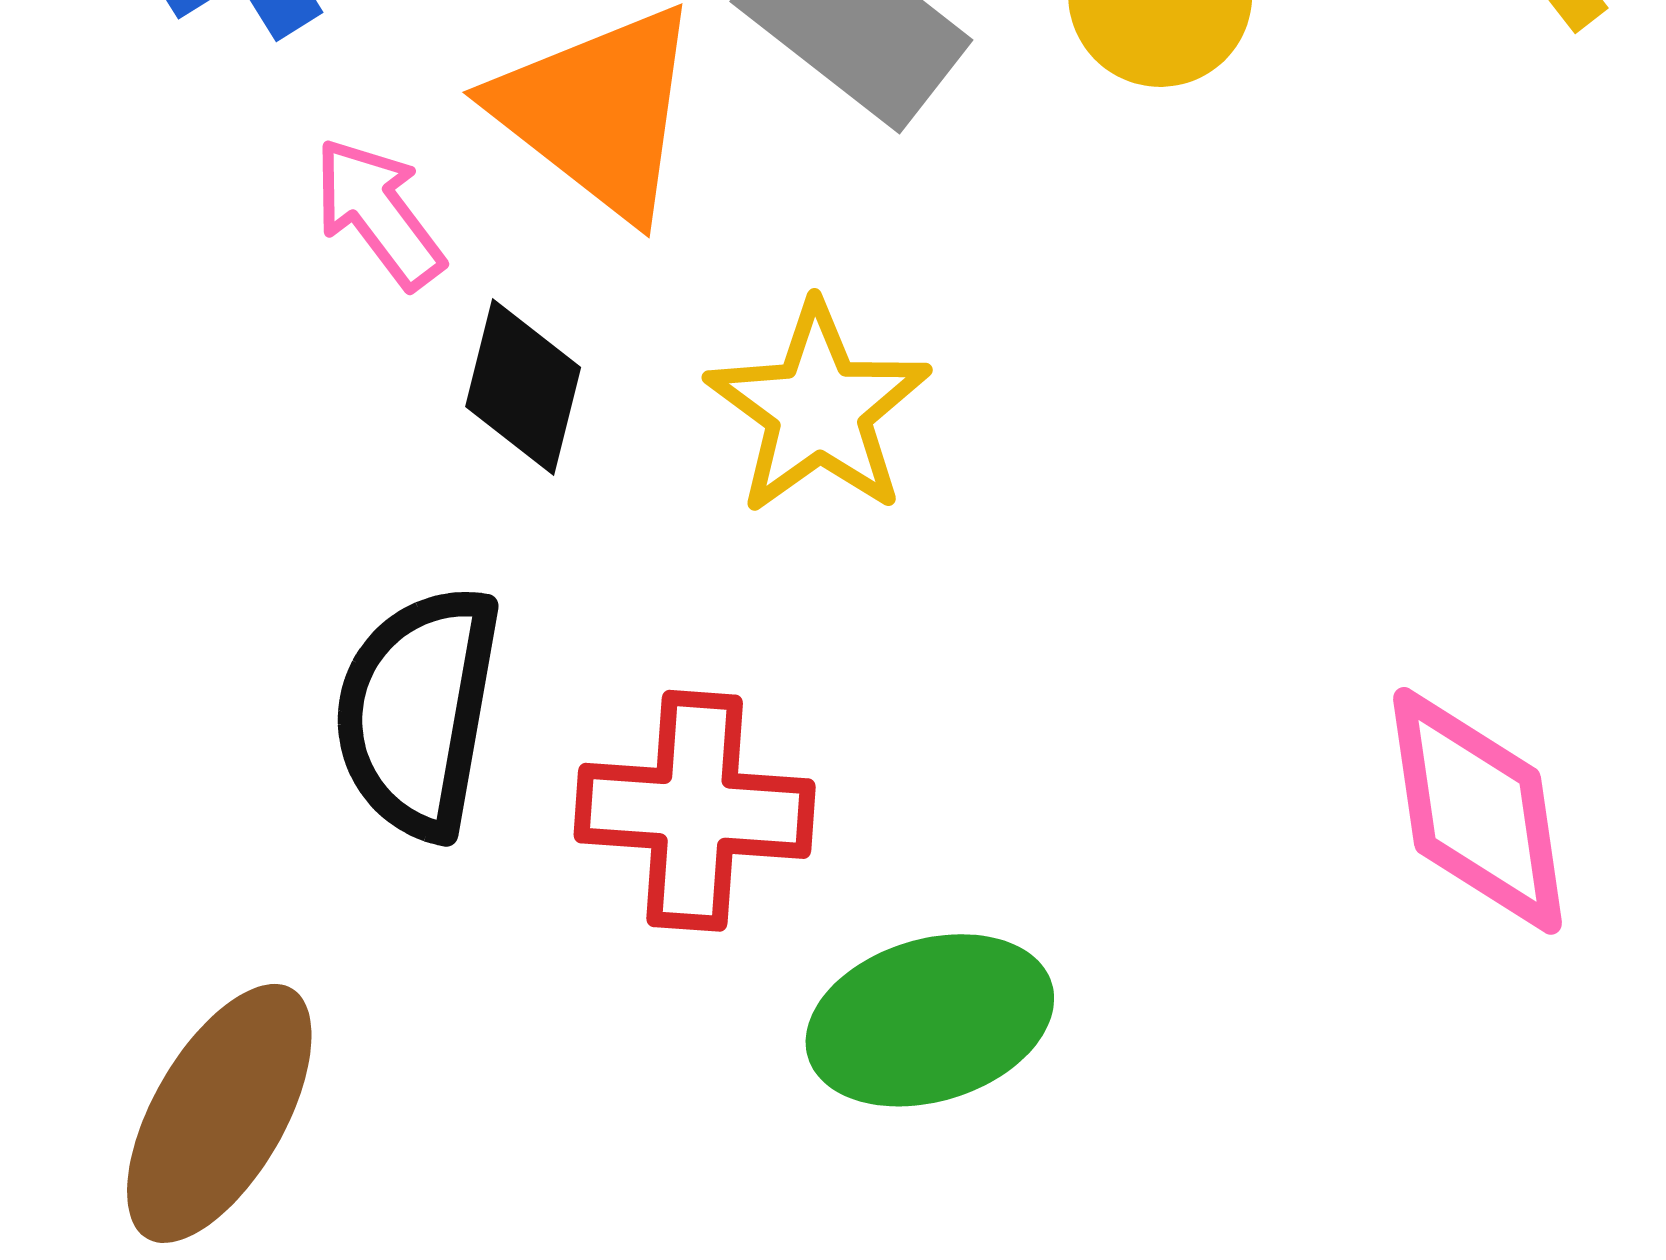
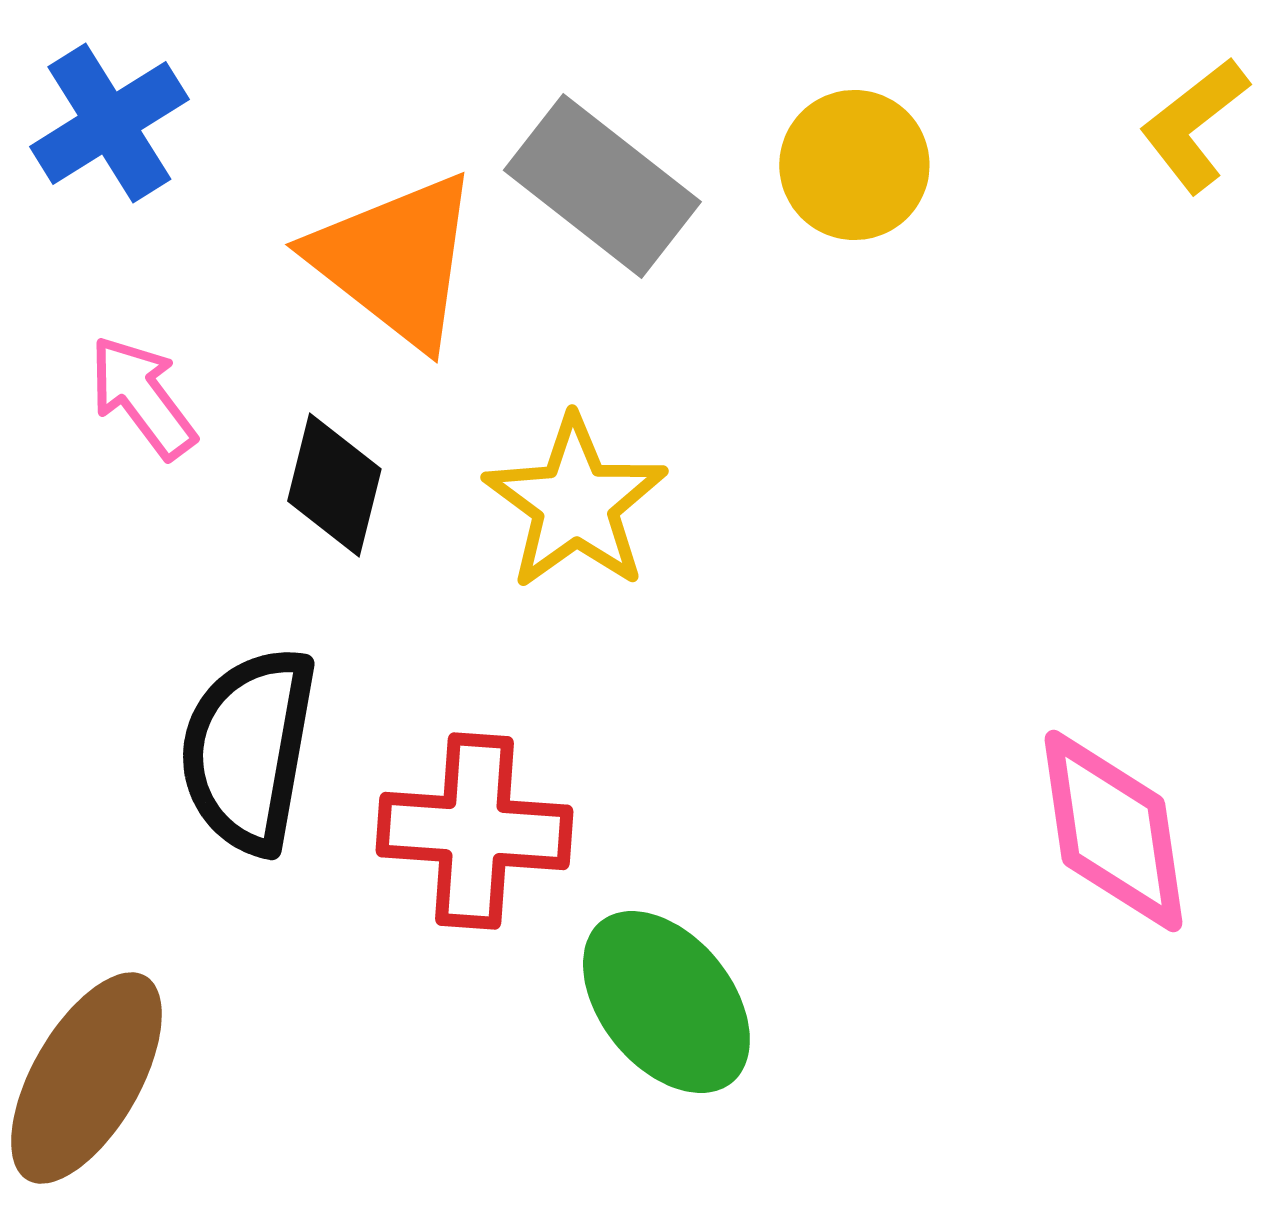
pink arrow: (379, 213) -> (142, 397), moved
green ellipse: (930, 1020) -> (666, 1002), turned 68

